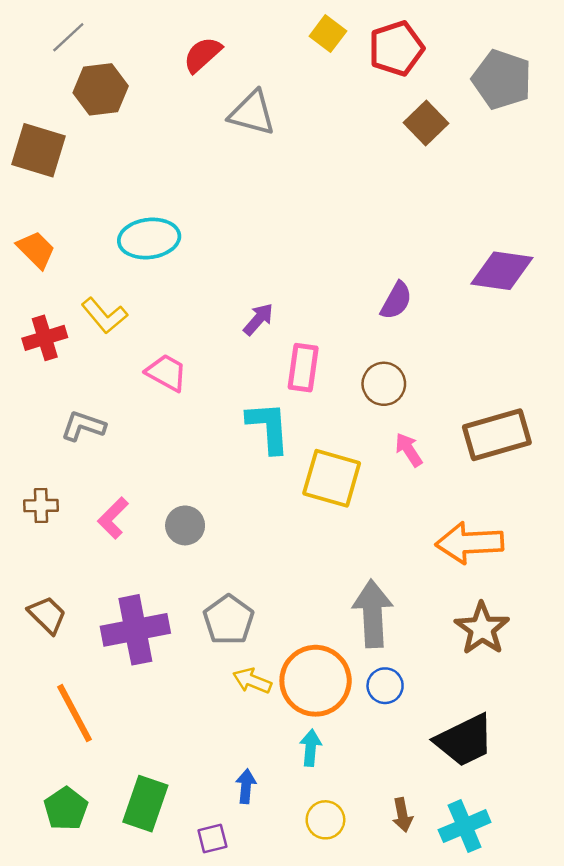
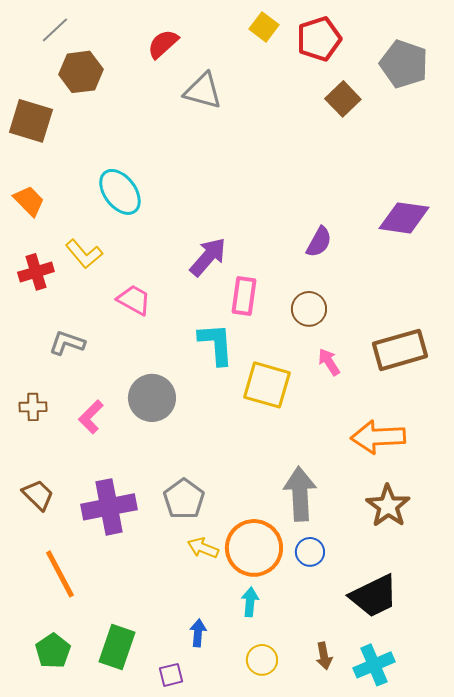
cyan ellipse: (149, 238) -> (120, 192), turned 60
purple arrow: (258, 319) -> (208, 257), size x1.5
gray circle: (185, 525) -> (152, 398), moved, size x1.5

